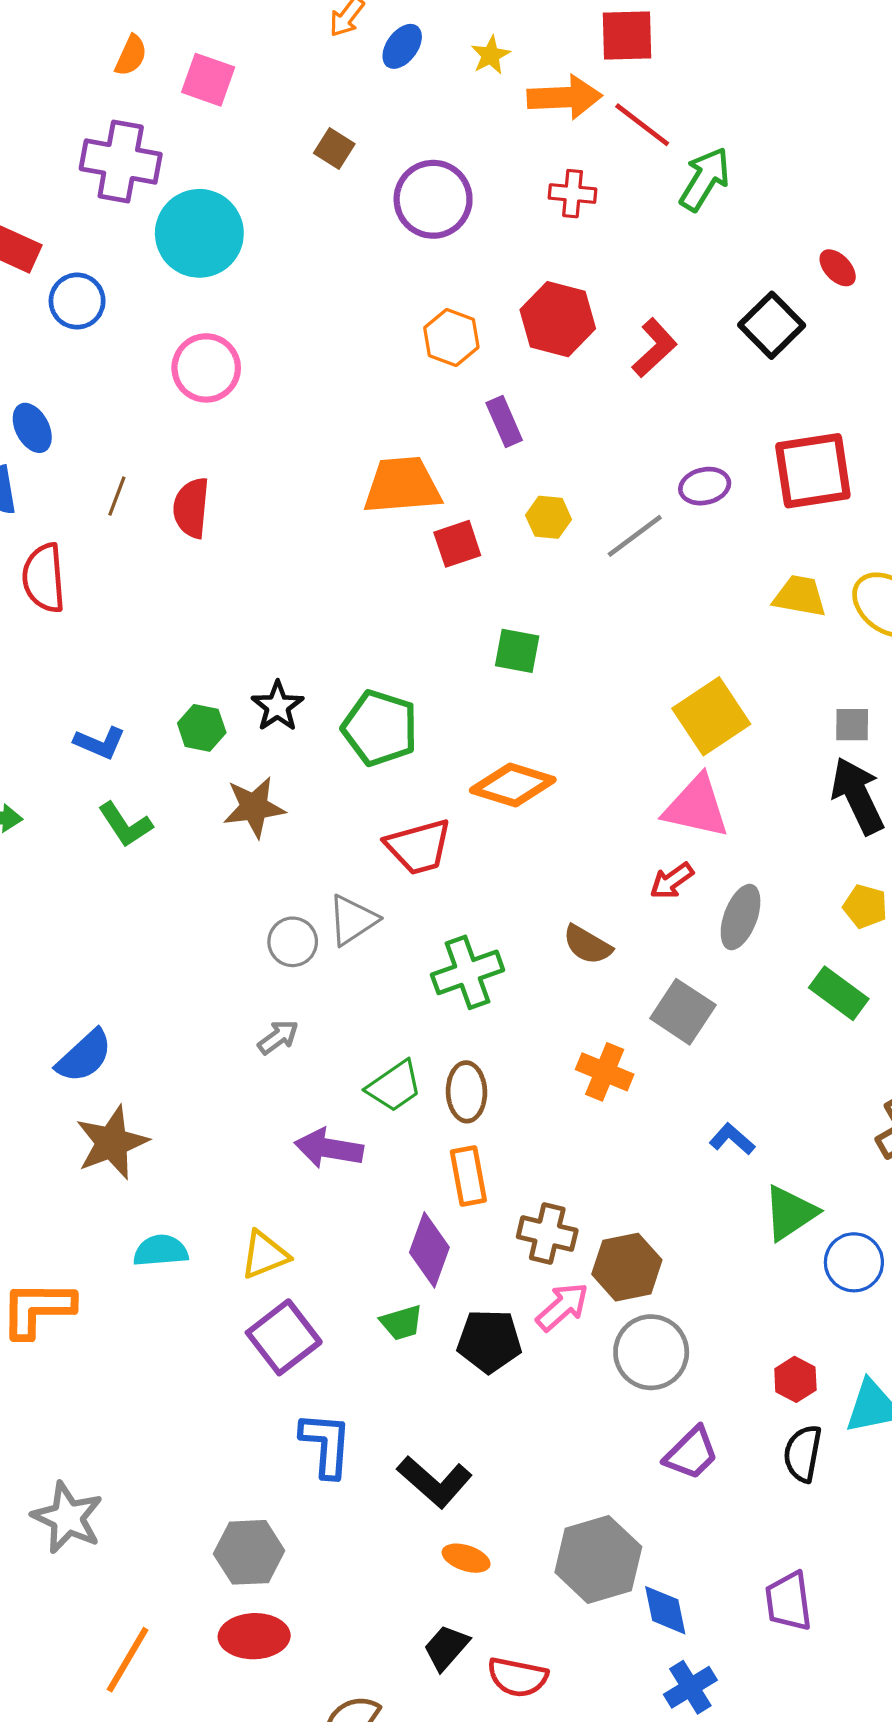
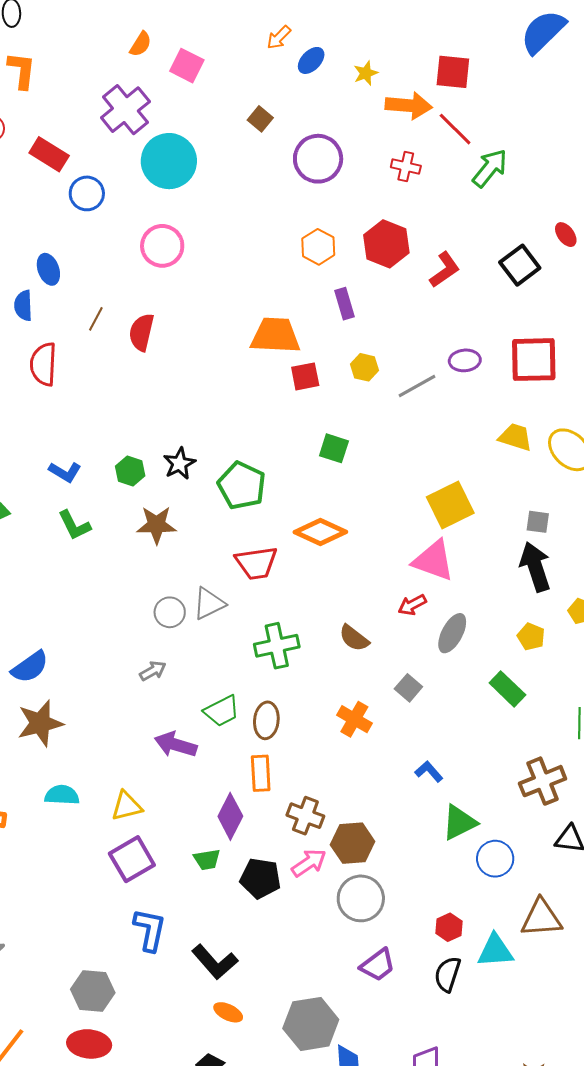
purple cross: (121, 161) -> (125, 110), turned 33
gray square: (683, 1012) -> (408, 688), size x0.7

